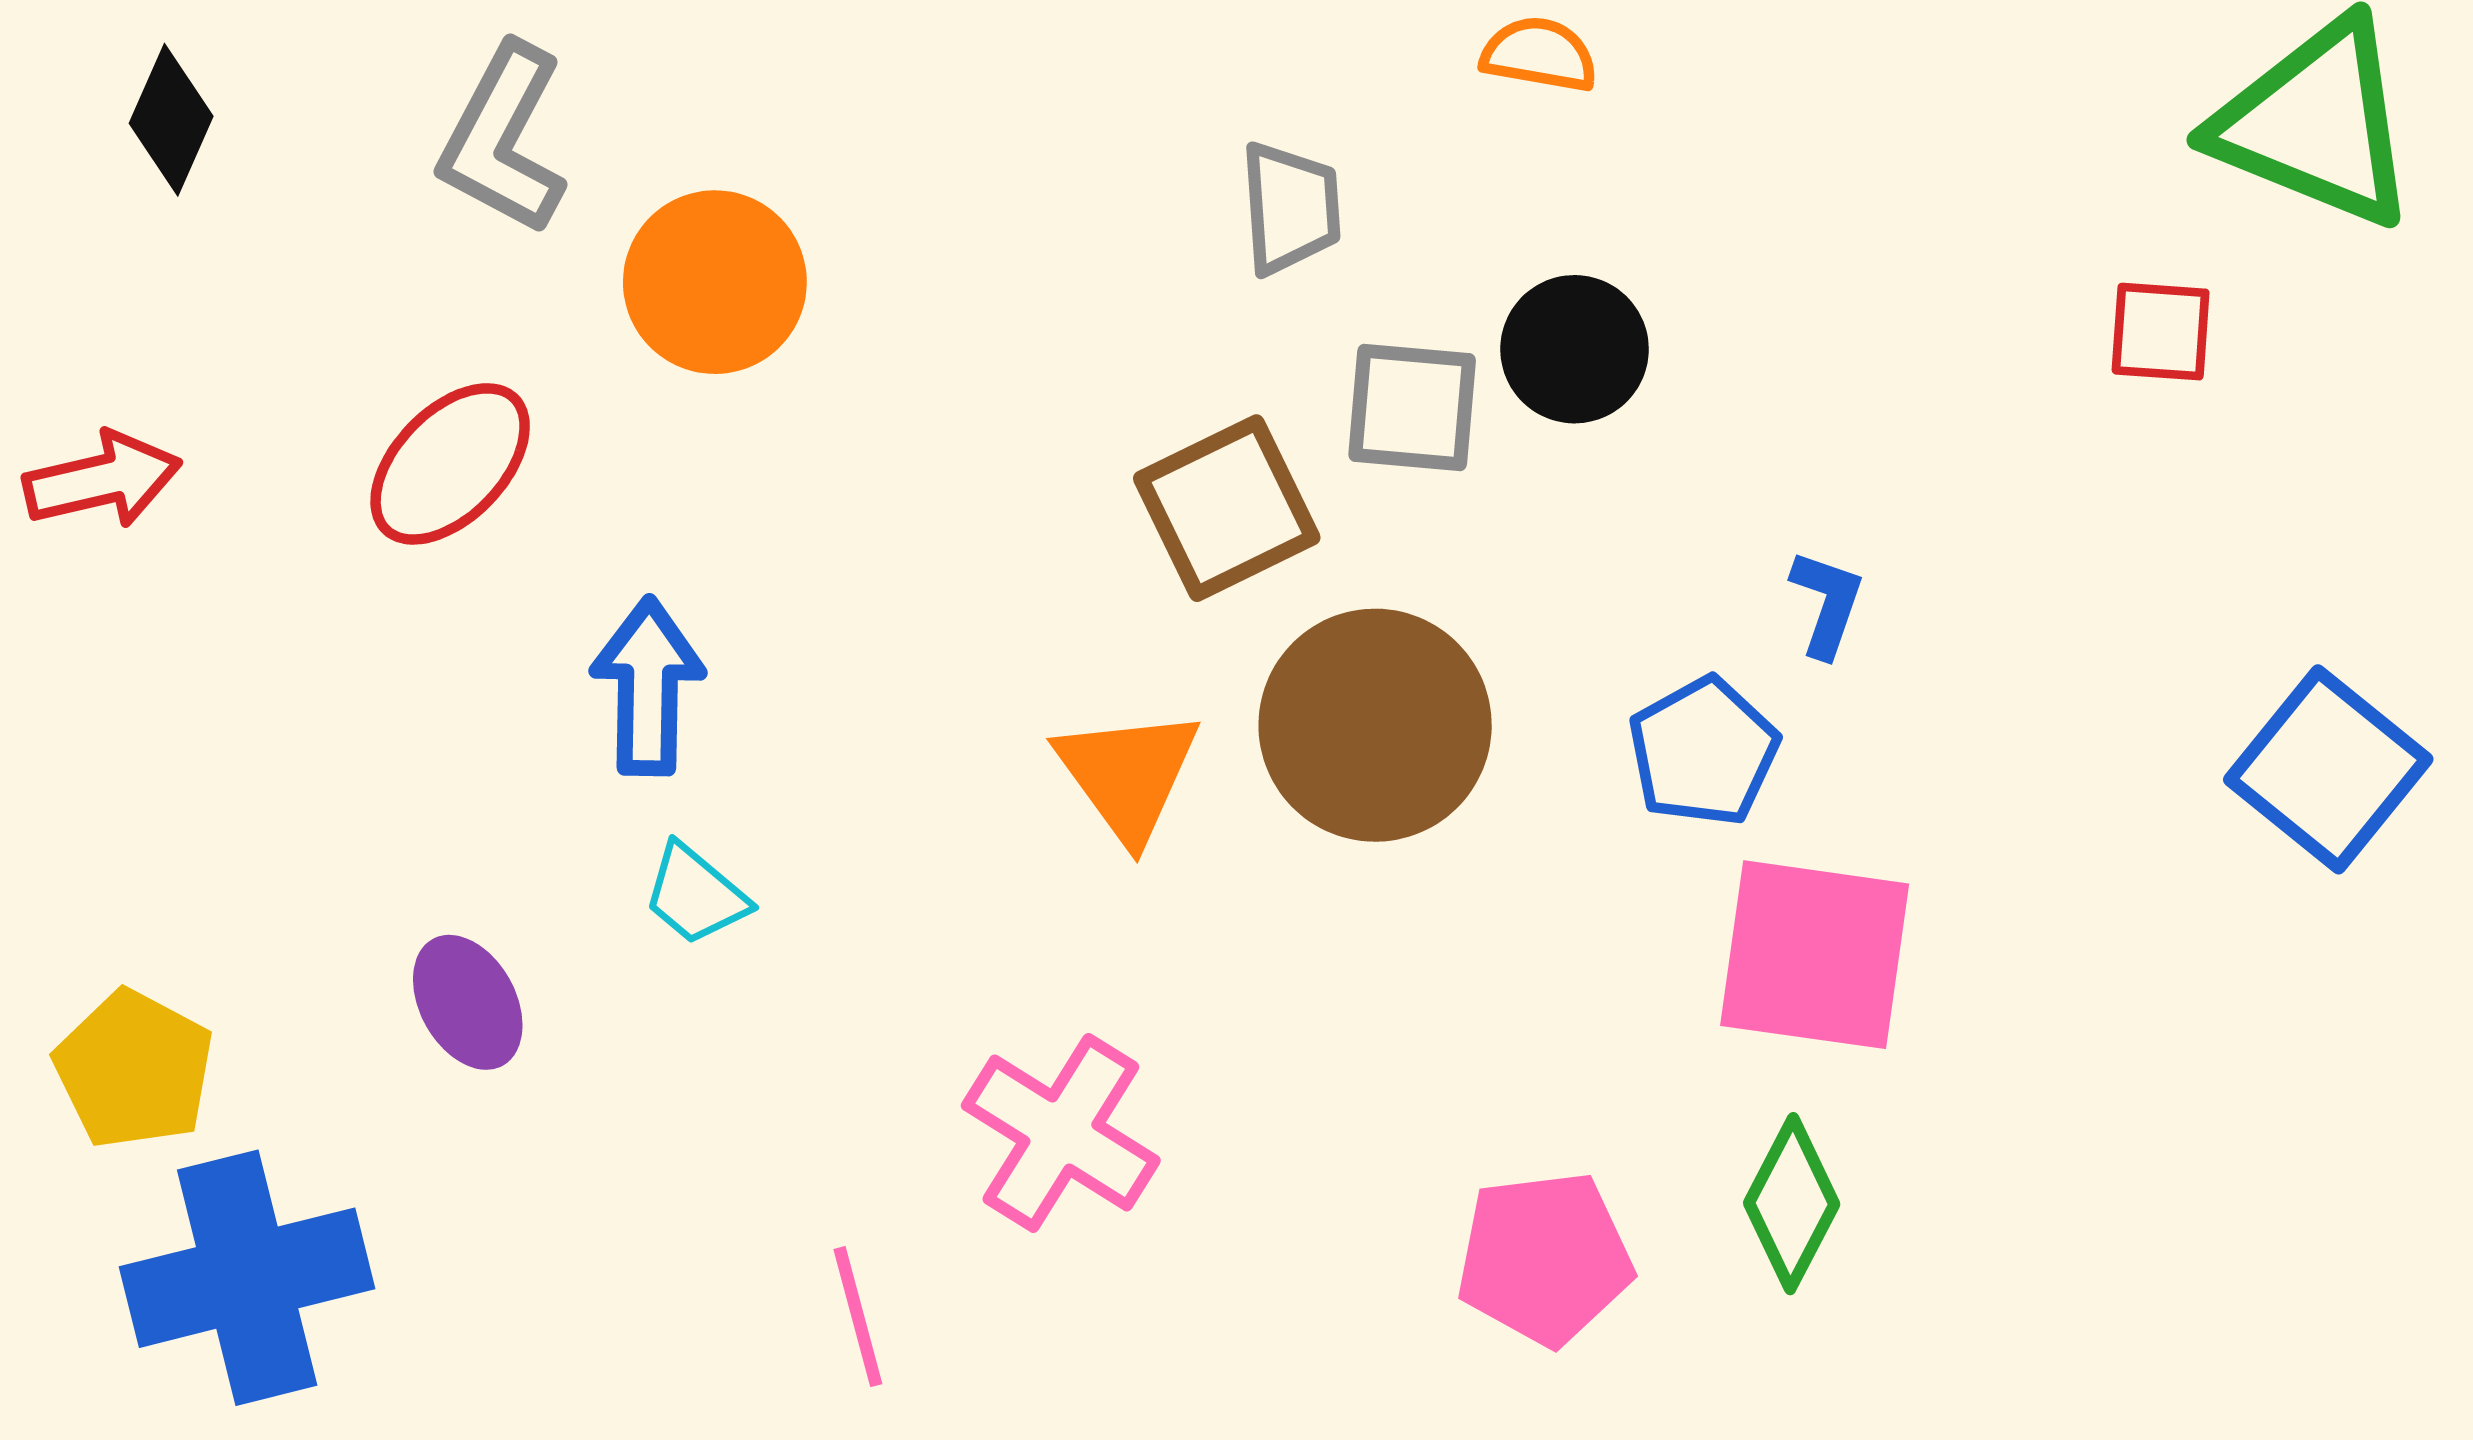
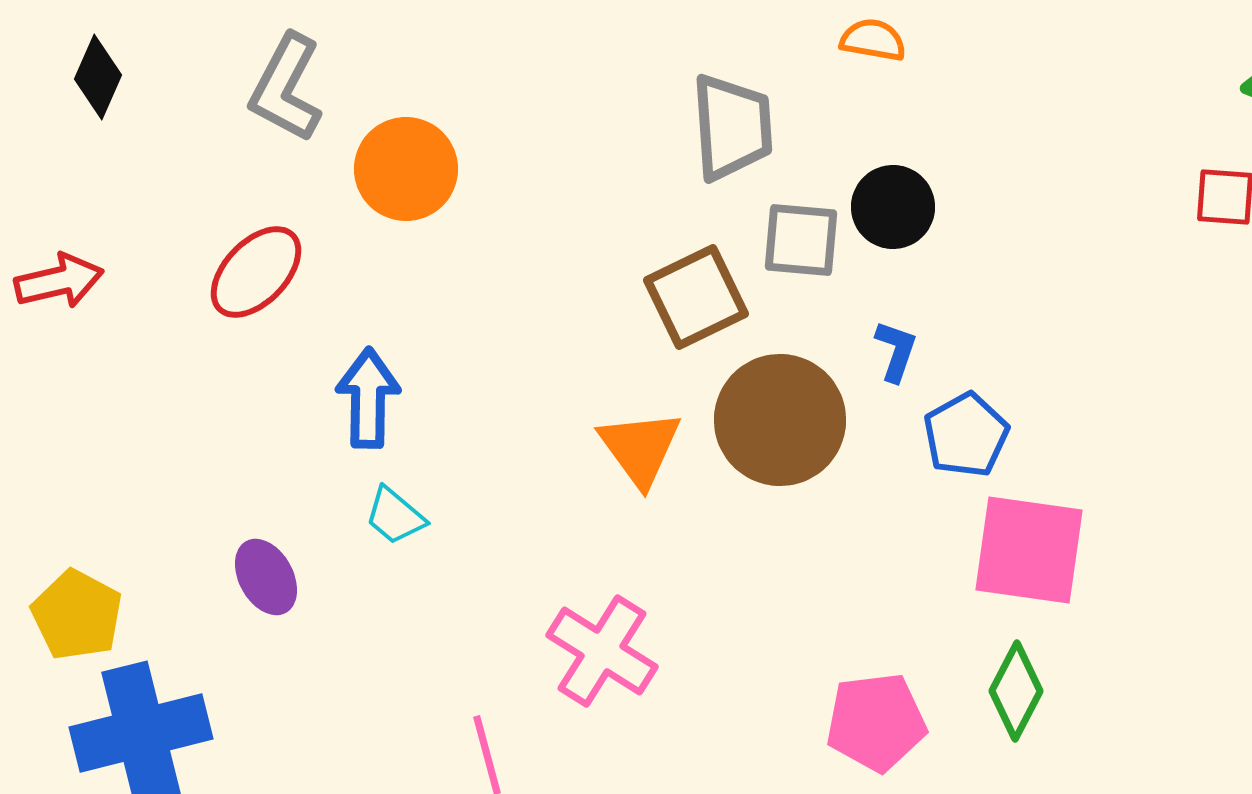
gray trapezoid: (1290, 208) -> (732, 127), size x1.4
blue L-shape: (1827, 603) -> (896, 351), moved

